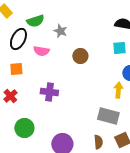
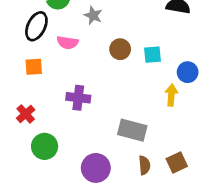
cyan square: (119, 48) -> (152, 55), moved
red cross: (10, 96) -> (26, 114), moved
gray rectangle: (108, 116) -> (132, 130), moved

